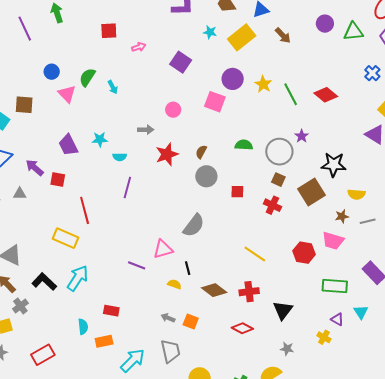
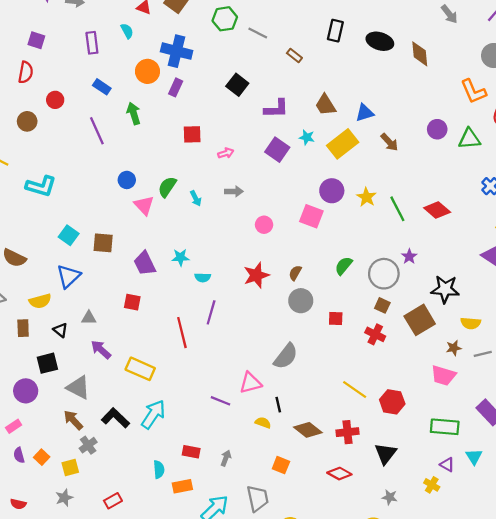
purple square: (181, 62) -> (277, 150), moved
brown square: (24, 105) -> (103, 243), moved
gray arrow: (146, 130) -> (234, 191), moved
green semicircle: (244, 145) -> (344, 266), turned -54
purple arrow: (35, 168) -> (101, 350), moved
red line: (85, 210) -> (182, 333), moved
red hexagon: (304, 253) -> (392, 402), moved
gray arrow: (168, 318) -> (226, 458), moved, turned 88
red rectangle: (43, 355) -> (113, 501), size x0.7

